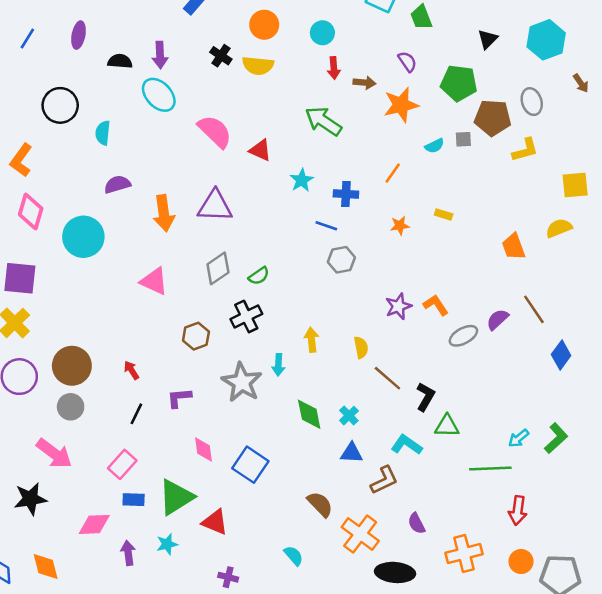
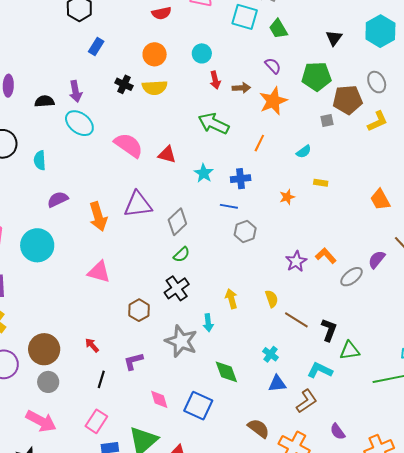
cyan semicircle: (435, 146) -> (304, 152), moved
orange line: (393, 173) -> (259, 143), moved
gray diamond: (218, 268) -> (177, 222), moved
green diamond: (309, 414) -> (226, 372), moved

